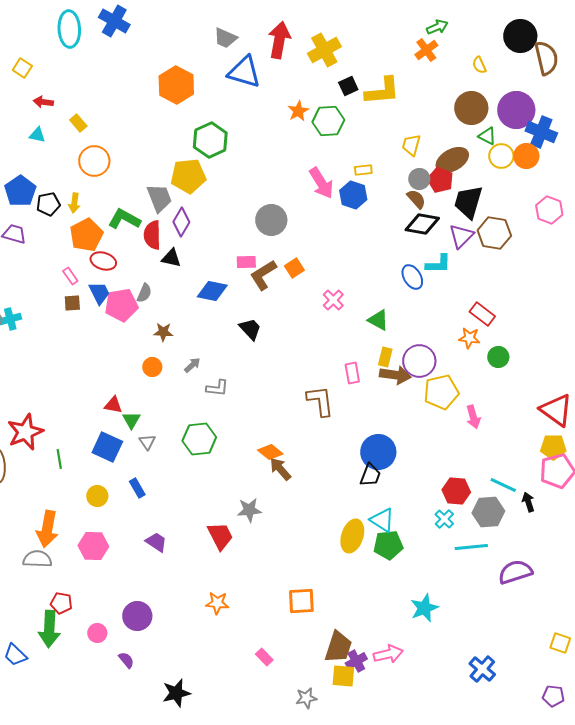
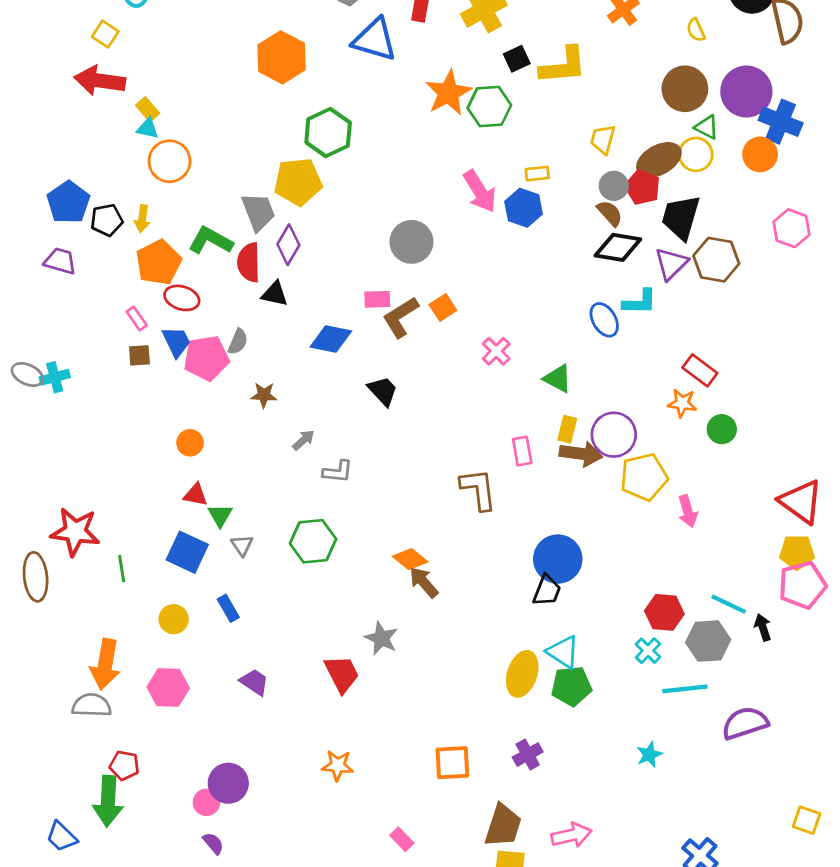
yellow square: (22, 68) -> (105, 34), moved
red arrow: (43, 102) -> (100, 81), size x1.8
orange star: (298, 111) -> (448, 93), size x1.6
cyan triangle: (37, 135) -> (148, 128), moved
yellow circle: (501, 156) -> (696, 154), moved
orange circle: (152, 367) -> (190, 443), moved
red star: (25, 432) -> (75, 532), turned 30
gray star: (249, 510) -> (381, 638), turned 30
cyan star: (424, 608) -> (649, 755), moved, size x0.7
pink circle: (97, 633) -> (206, 802), moved
purple cross: (356, 661) -> (528, 755), moved

